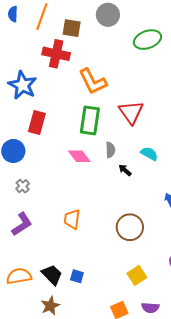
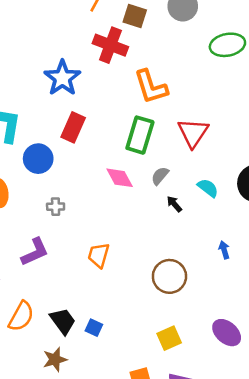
gray semicircle: (110, 150) -> (160, 176), turned -147
gray cross: (23, 186) -> (56, 207), moved, turned 32
orange semicircle: (19, 276) -> (21, 316), turned 120

